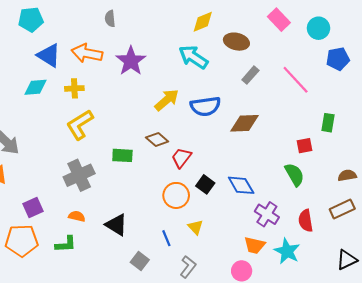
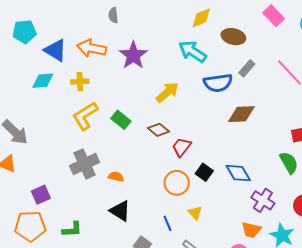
cyan pentagon: (31, 19) -> (24, 32), moved
blue semicircle: (205, 106) -> (218, 83), moved
green rectangle: (122, 155) -> (121, 120), moved, turned 36
orange semicircle: (77, 216) -> (116, 177), moved

